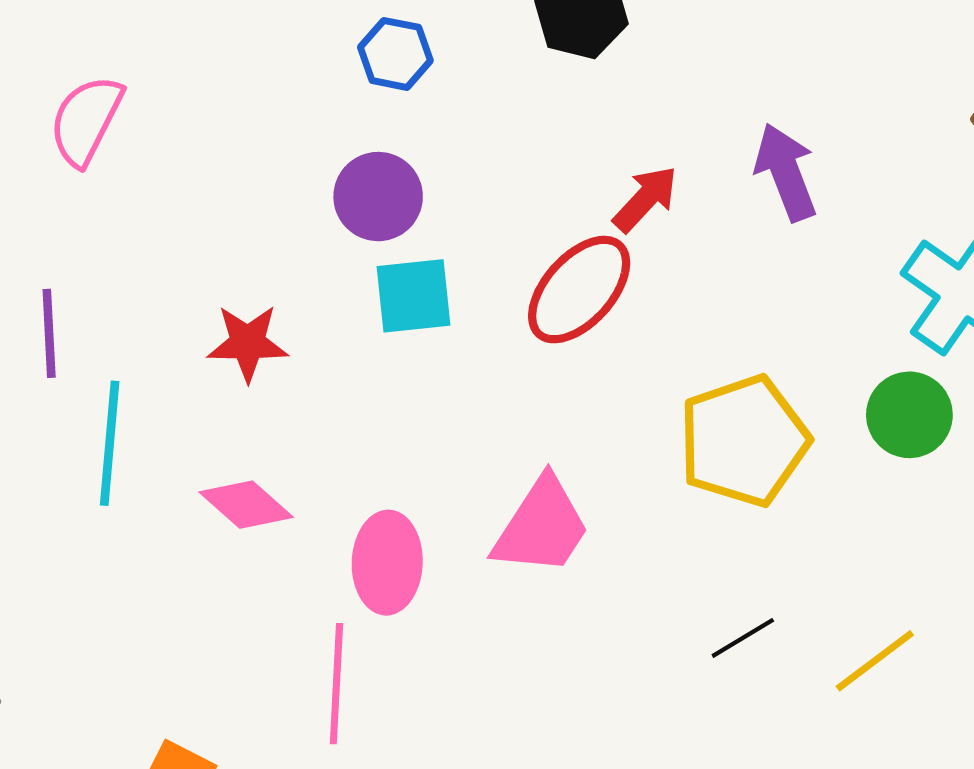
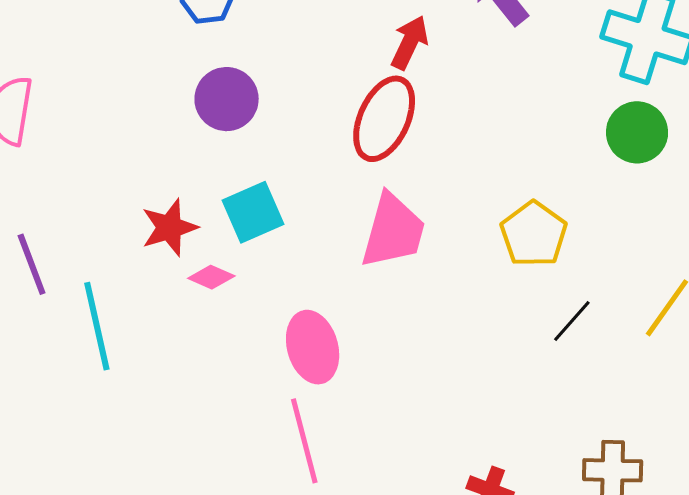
cyan square: (413, 296) -> (253, 212), moved
yellow pentagon: (744, 441) -> (534, 234), moved, size x0.7
pink diamond: (246, 505) -> (211, 277), moved, size x0.7
pink trapezoid: (542, 527) -> (393, 231), moved

